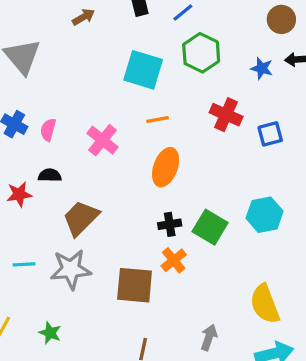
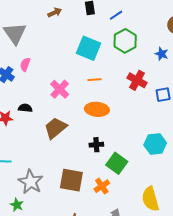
pink semicircle: (48, 130) -> (25, 64), moved
orange ellipse: (166, 167) -> (97, 109), turned 70
brown trapezoid: (81, 218) -> (55, 128), moved
green square: (210, 227) -> (117, 163), moved
orange cross: (174, 260) -> (102, 186), moved
gray star: (71, 269) -> (31, 182), moved, turned 30

